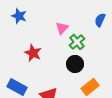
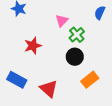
red star: (33, 53) -> (33, 46), turned 30

